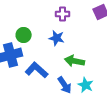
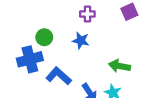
green arrow: (75, 61) -> (119, 66), moved

